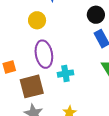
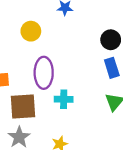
yellow circle: (37, 20) -> (31, 31), moved

